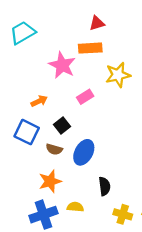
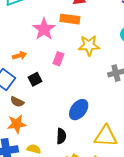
pink rectangle: (85, 97) -> (58, 59), turned -48
brown semicircle: (54, 149) -> (17, 102), moved
blue ellipse: (84, 152) -> (79, 110), moved

